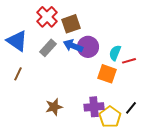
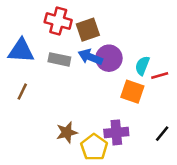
red cross: (47, 17) -> (58, 21), turned -30
blue triangle: (17, 41) -> (21, 51), turned -30
gray rectangle: (48, 48) -> (59, 59), turned 60
yellow pentagon: (110, 117) -> (94, 147), moved

